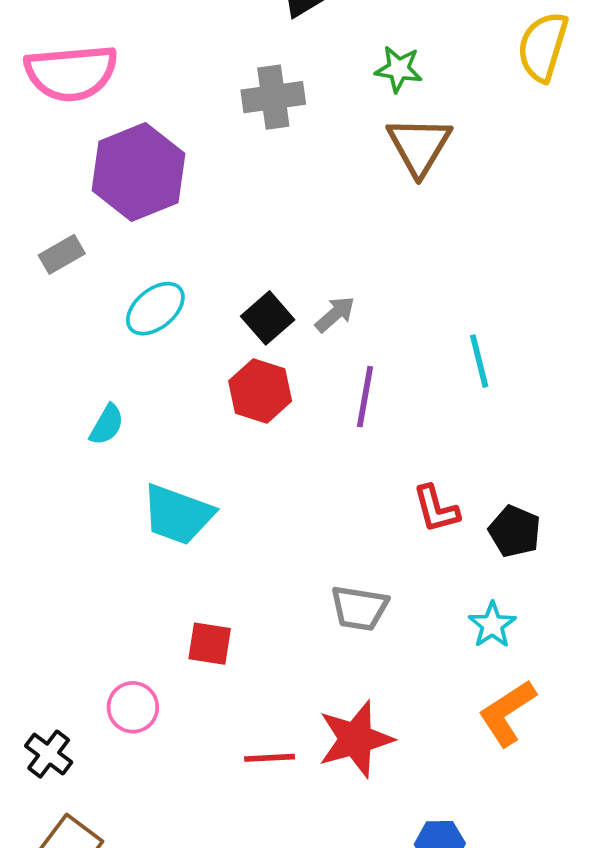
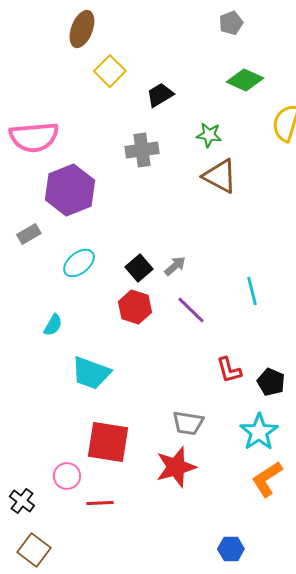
brown triangle: (419, 146) -> (220, 176), turned -33
purple line: (365, 397) -> (191, 310), turned -56
cyan star: (492, 625) -> (259, 432), size x1.5
red square: (210, 644) -> (108, 442), size x1.8
red star: (356, 739) -> (176, 467), moved
red line: (270, 758) -> (100, 503), moved

